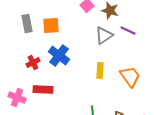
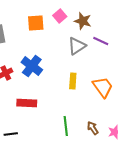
orange square: (51, 26) -> (36, 23), moved
red rectangle: (43, 90) -> (27, 103), moved

